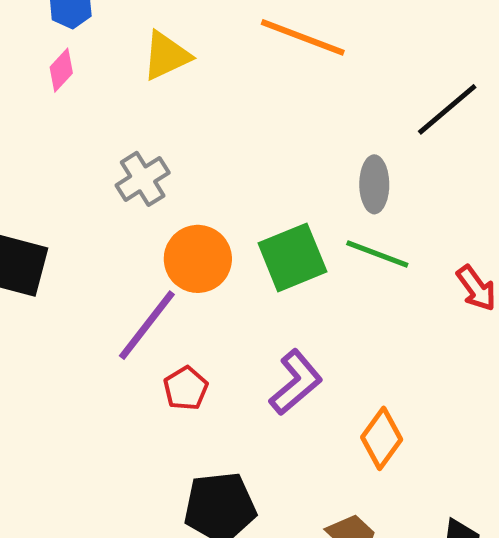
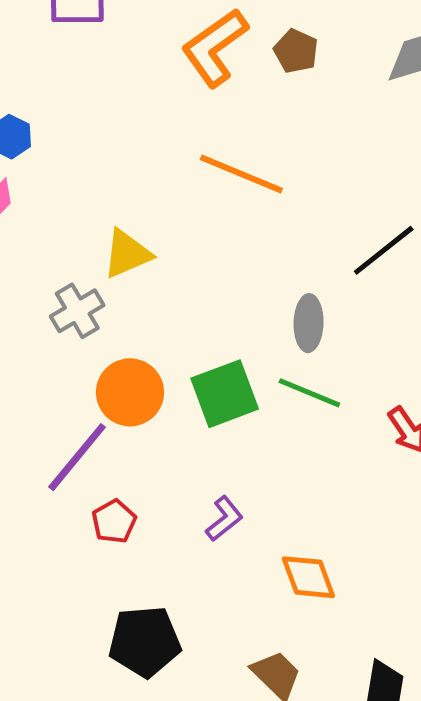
yellow triangle: (166, 56) -> (127, 254), moved
purple L-shape: (296, 382) -> (224, 519), size x0.7
orange diamond: (382, 438) -> (308, 577), turned -58

